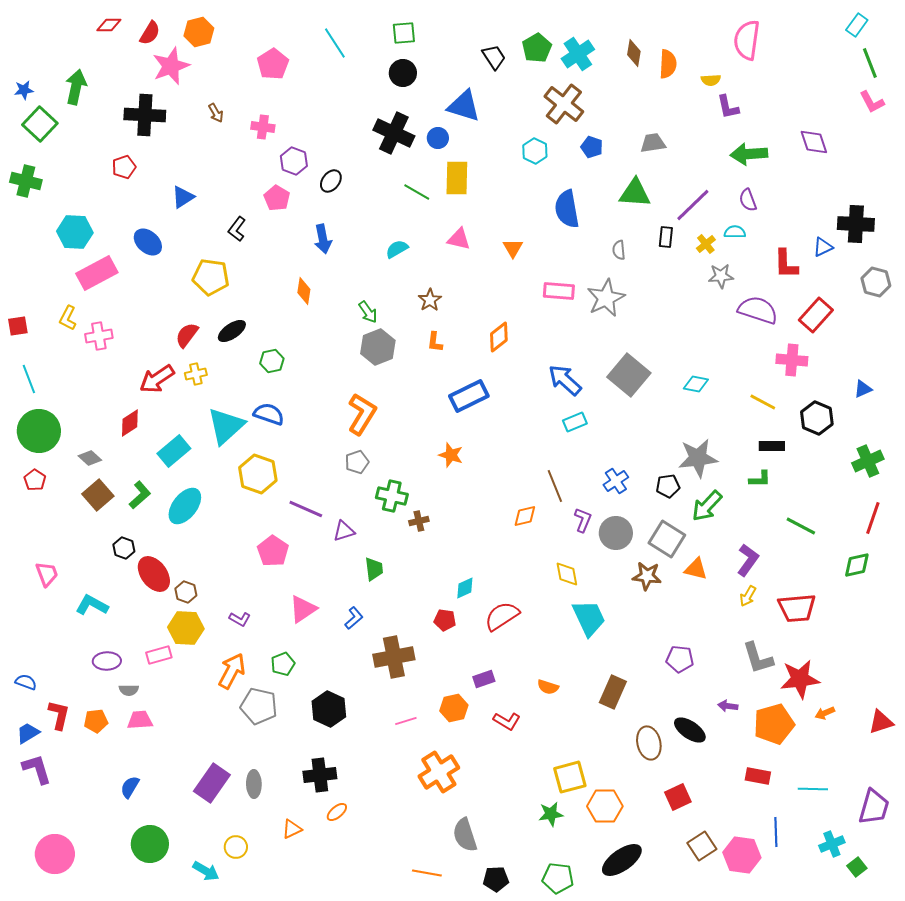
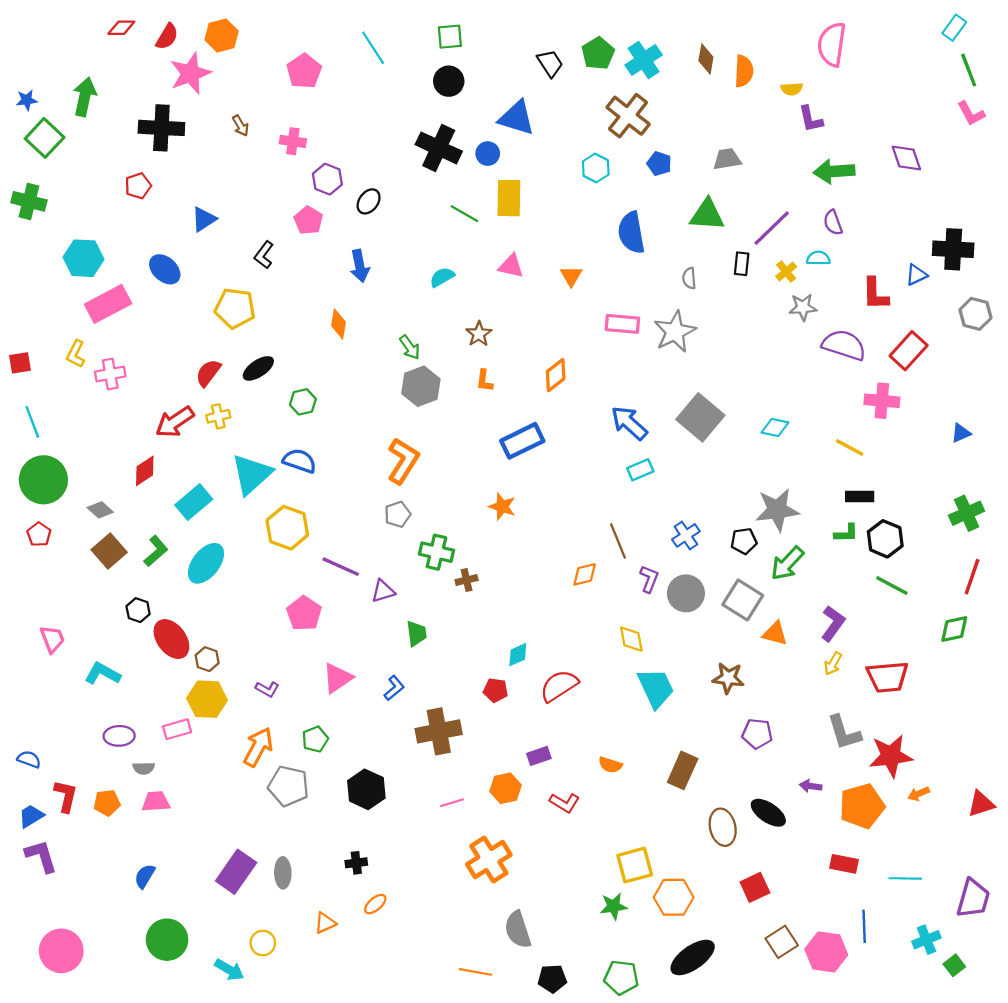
black hexagon: (817, 418) -> (885, 539), moved
brown star: (647, 576) -> (728, 678), moved
black cross: (320, 775) -> (356, 863), size x0.6

